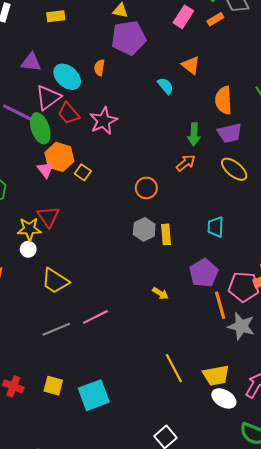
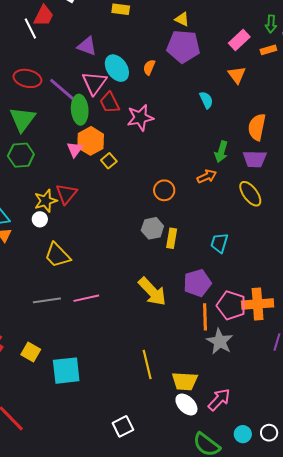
orange triangle: (191, 65) -> (237, 75), moved
pink triangle: (48, 98) -> (94, 83), turned -32
yellow star: (29, 229) -> (46, 201), turned -30
yellow arrow: (160, 293) -> (152, 292), size x2.0

